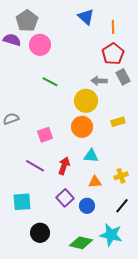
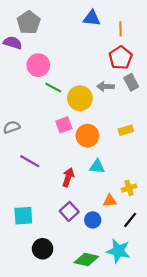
blue triangle: (86, 17) -> (92, 18), turned -36
pink circle: (40, 45) -> (38, 65), moved
yellow circle: (86, 101) -> (80, 98), moved
pink square: (45, 135) -> (64, 125), moved
purple line: (35, 166) -> (30, 161), moved
orange triangle: (95, 182) -> (110, 201), moved

